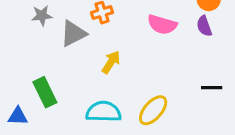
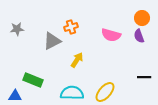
gray star: (42, 16) -> (17, 29), moved
green rectangle: (45, 92) -> (33, 80), turned -42

